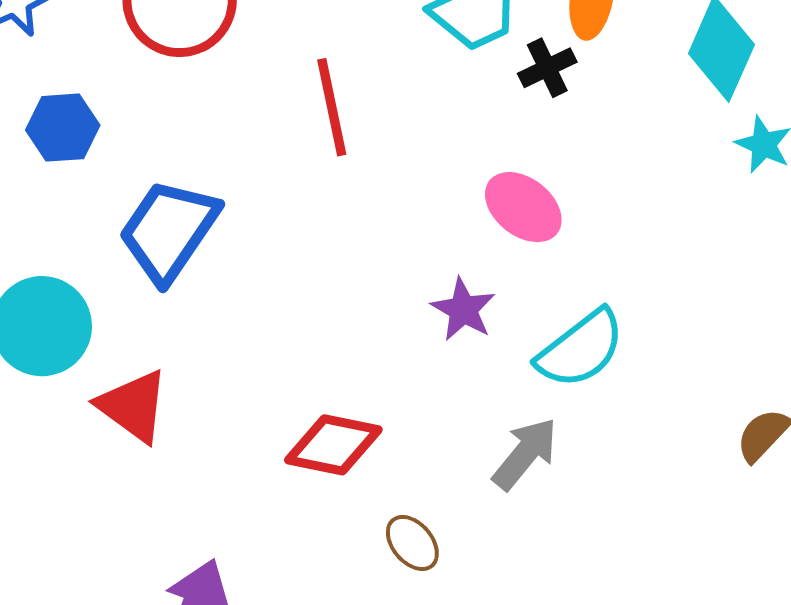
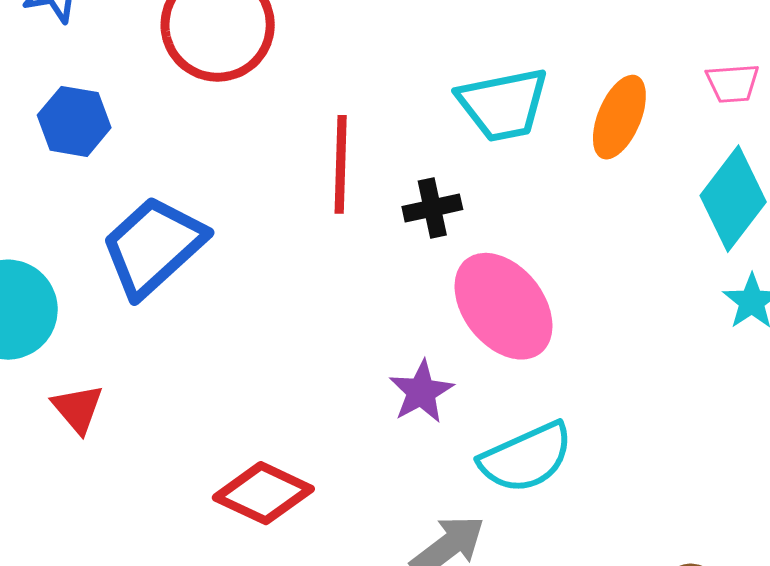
black cross: (547, 68) -> (432, 208), moved
pink ellipse: (523, 207) -> (504, 306), size x1.4
red triangle: (133, 406) -> (78, 409), size x0.7

